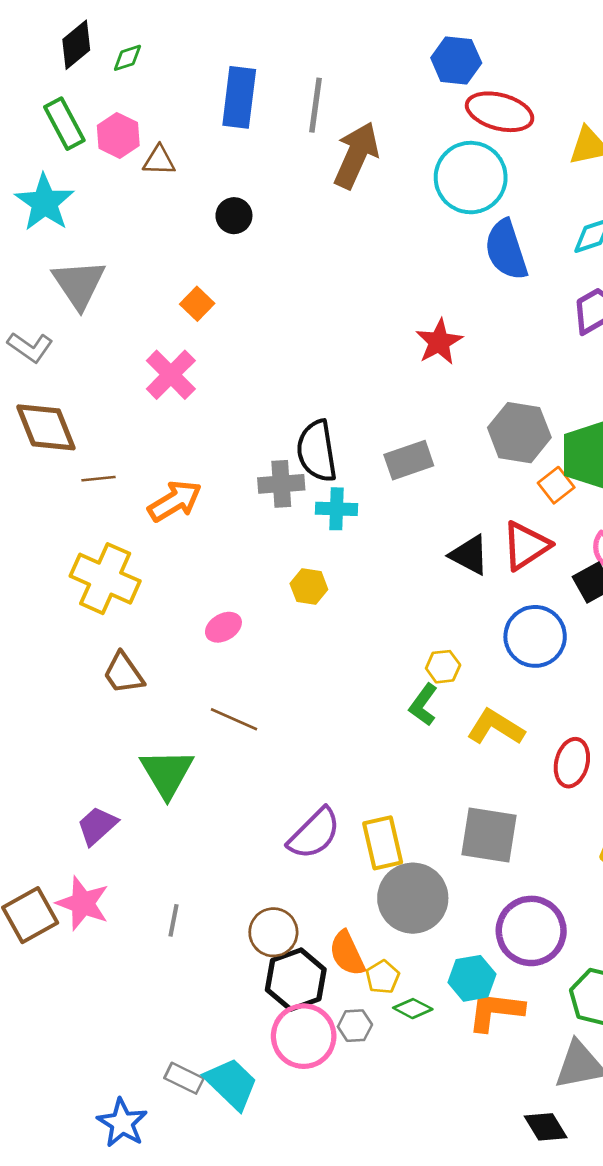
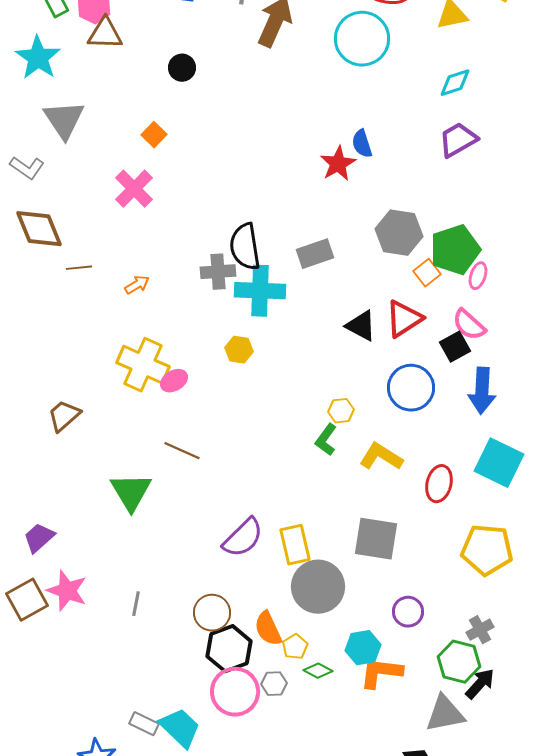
brown triangle: (159, 160) -> (105, 34), moved, size x1.4
blue semicircle: (506, 250) -> (362, 144), moved, size x0.6
orange arrow: (175, 501) -> (137, 285), size x0.6
cyan cross: (337, 509) -> (260, 291), size x1.6
yellow cross: (105, 579) -> (143, 365), moved
brown trapezoid: (124, 673) -> (64, 416), moved, turned 84
purple trapezoid: (97, 826) -> (39, 538), moved
purple circle: (531, 931) -> (408, 612), size x0.6

